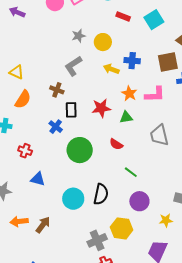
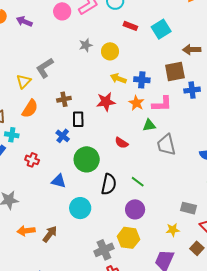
blue cross: (132, 61) -> (142, 80), moved
gray L-shape: (73, 66) -> (45, 68), moved
yellow triangle: (17, 72) -> (24, 81), turned 49
brown cross: (57, 90) -> (64, 99), turned -32
red star: (101, 108) -> (106, 102), moved
green triangle: (126, 117) -> (149, 125), moved
red semicircle: (116, 144) -> (121, 143), moved
blue triangle: (38, 179) -> (59, 181), moved
black semicircle: (101, 194) -> (109, 184), moved
purple circle: (139, 201) -> (135, 209), moved

